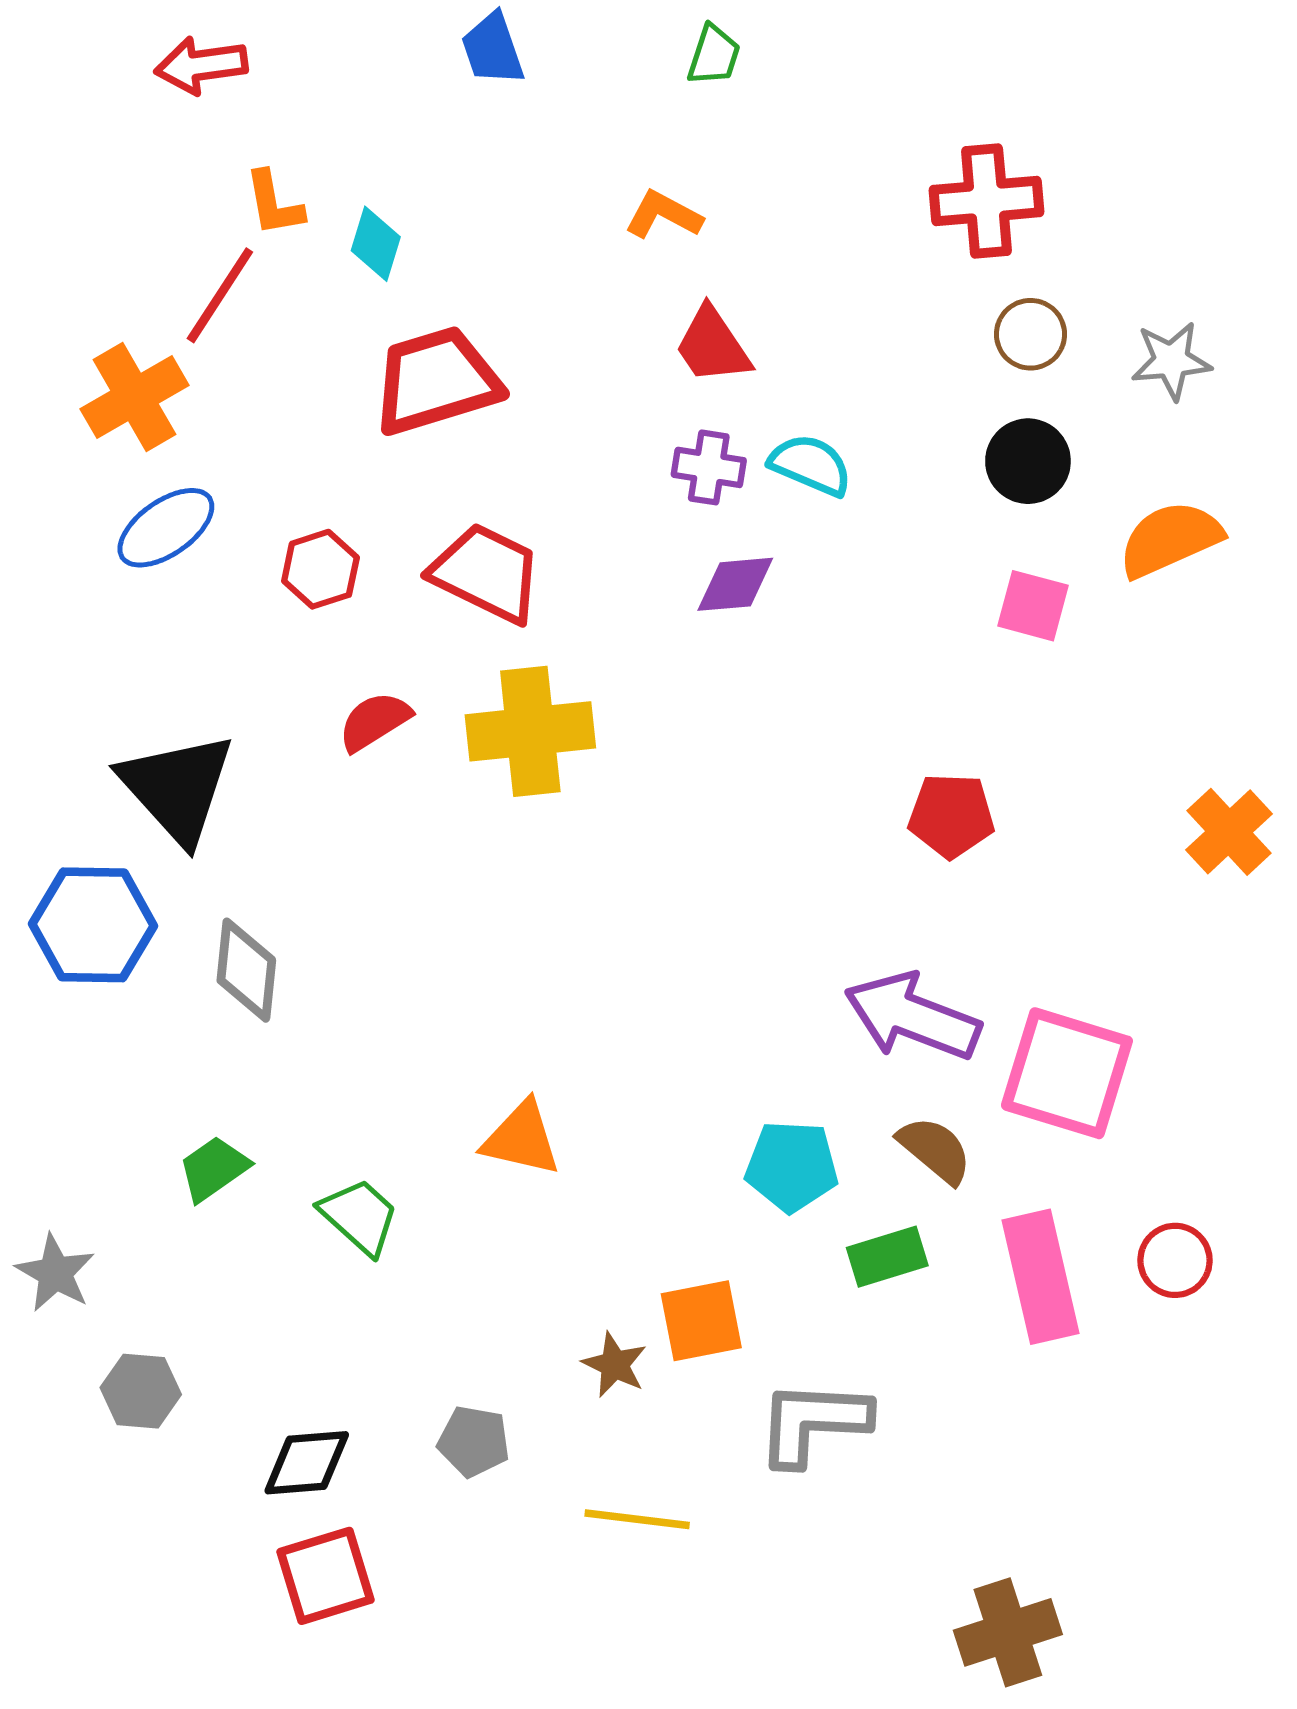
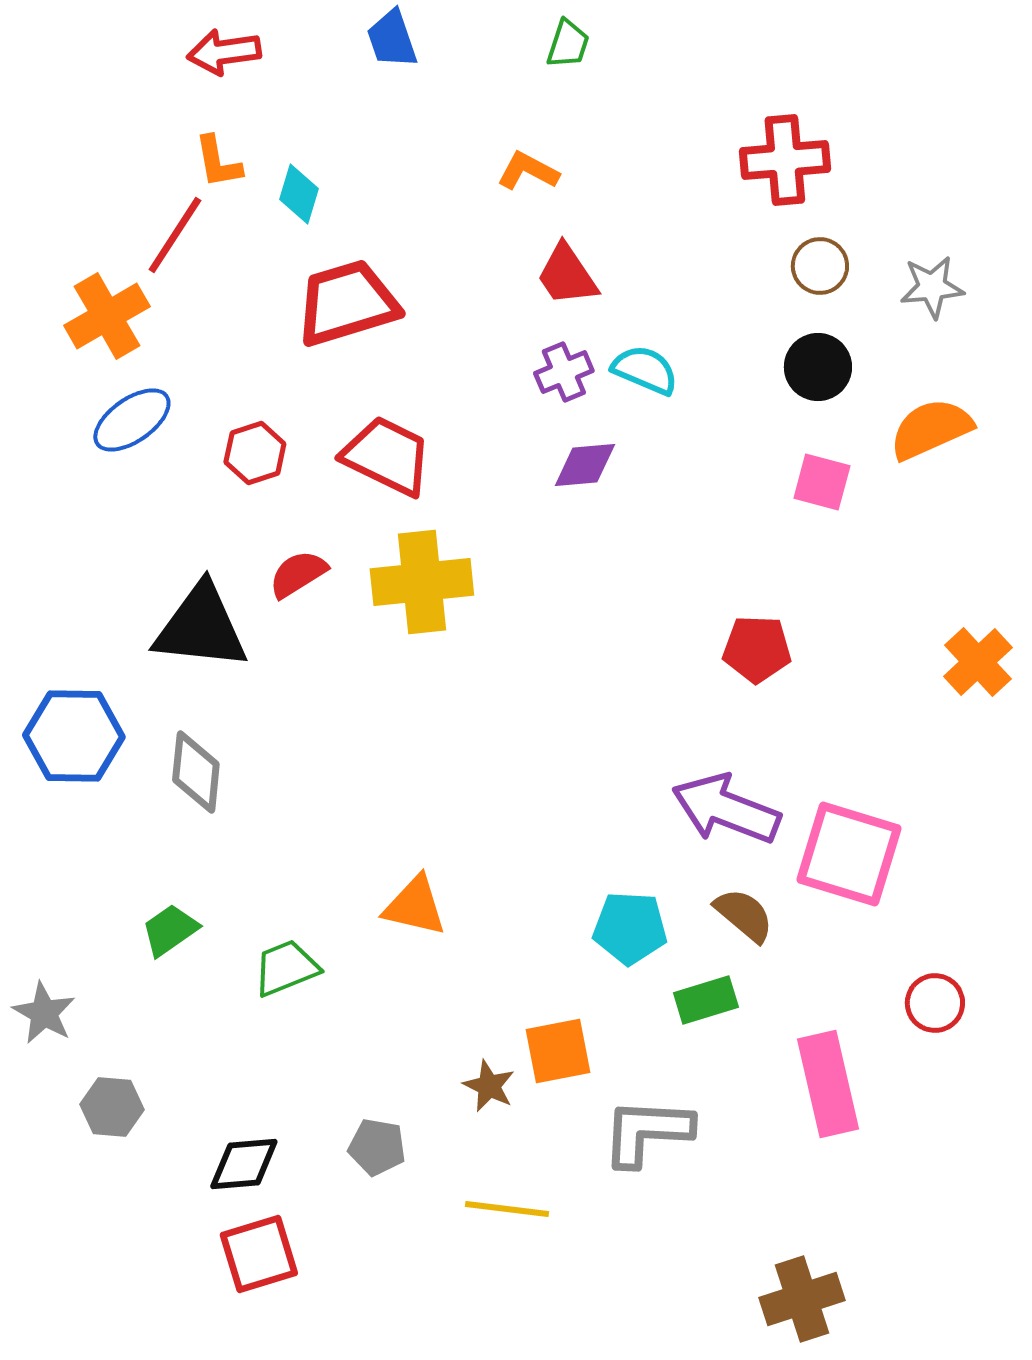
red arrow: (201, 65) -> (224, 52), moved
purple cross: (709, 467) -> (564, 372), turned -32
black triangle: (177, 788) -> (201, 627), moved, turned -42
green trapezoid: (359, 1216) -> (286, 968), turned -64
pink rectangle: (1041, 1277) -> (828, 1084), moved

